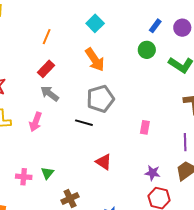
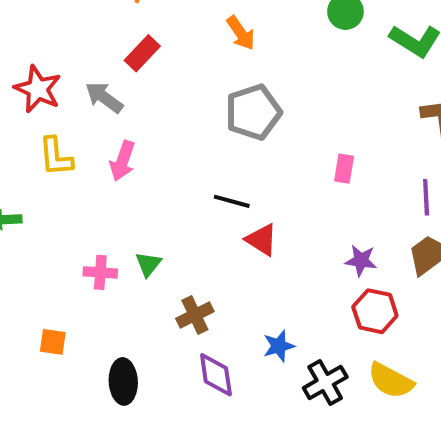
orange arrow: (95, 60) -> (241, 33), size x0.7
gray arrow: (50, 94) -> (104, 97), moved
black line: (84, 123) -> (232, 201), moved

